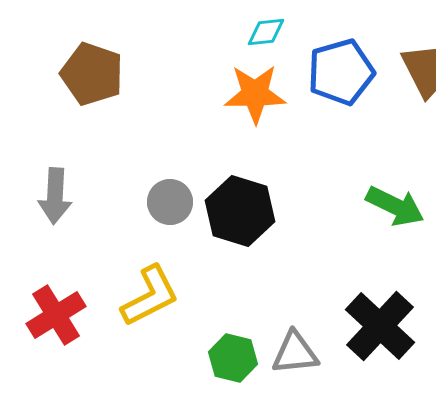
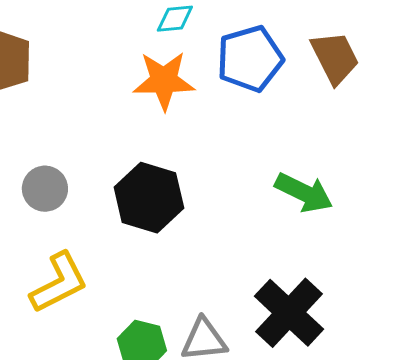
gray circle: (170, 202) -> (45, 189), moved

